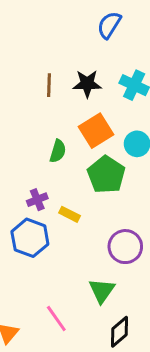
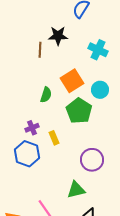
black star: (87, 84) -> (58, 36), moved
yellow rectangle: (70, 214) -> (54, 138), turned 40
green triangle: (102, 291) -> (76, 190), turned 42

